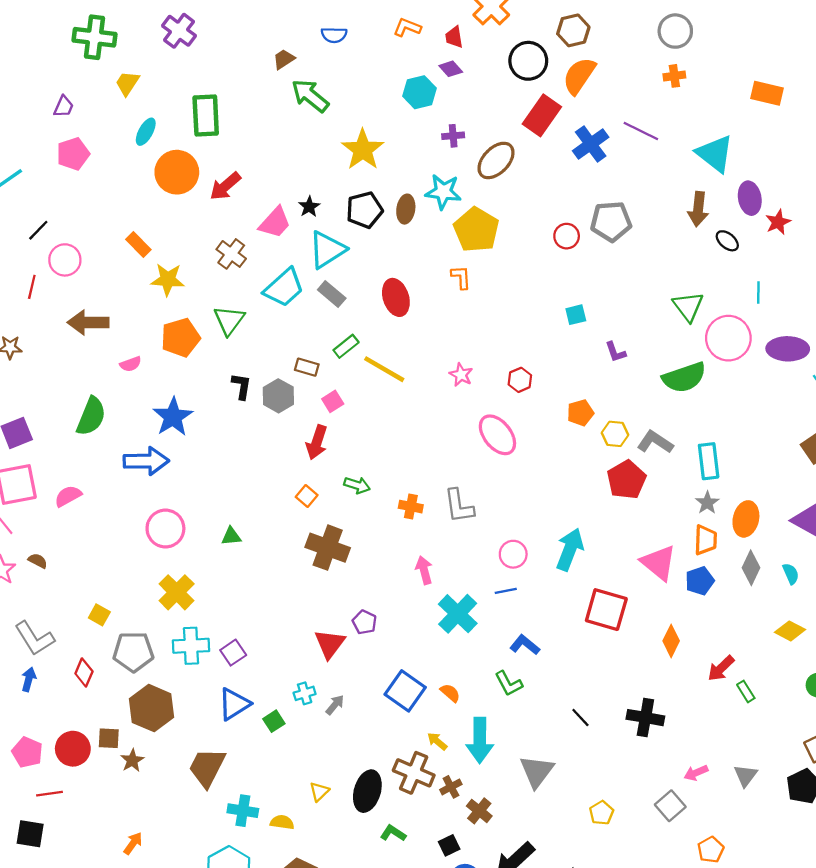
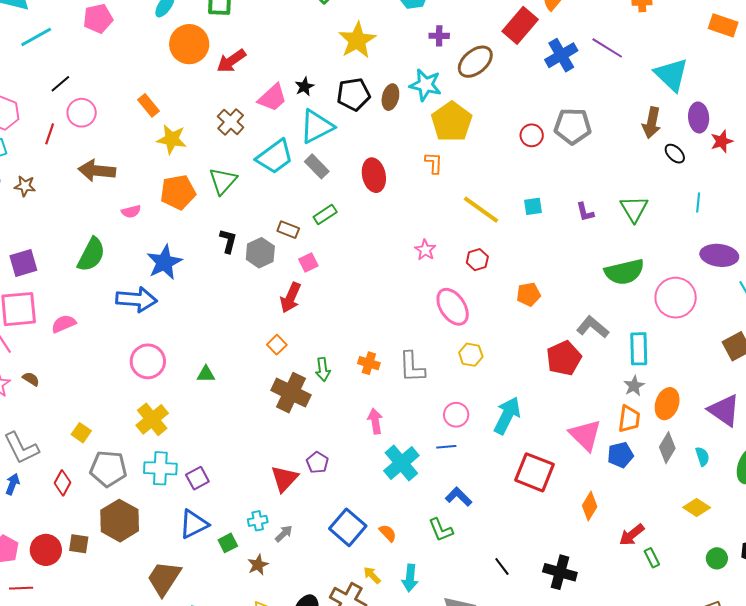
pink circle: (728, 338) -> (676, 298), moved
purple L-shape: (616, 352) -> (585, 212), moved
yellow line: (384, 369) -> (481, 210), moved
yellow hexagon: (615, 434) -> (471, 355), moved
green arrow: (357, 485) -> (323, 369), moved, turned 60
cyan arrow: (480, 740) -> (410, 578), size x0.7
brown star: (132, 760) -> (258, 565), moved

